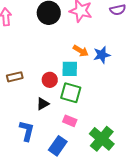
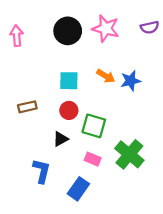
cyan square: (70, 69) -> (69, 81), moved
green cross: (102, 139) -> (129, 154), moved

